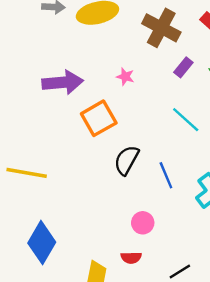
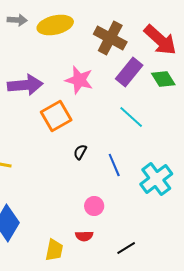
purple rectangle: (183, 67) -> (129, 72), size x1.6
pink star: (125, 77) -> (79, 80), size x1.8
black semicircle: (126, 160) -> (80, 152), size x0.6

